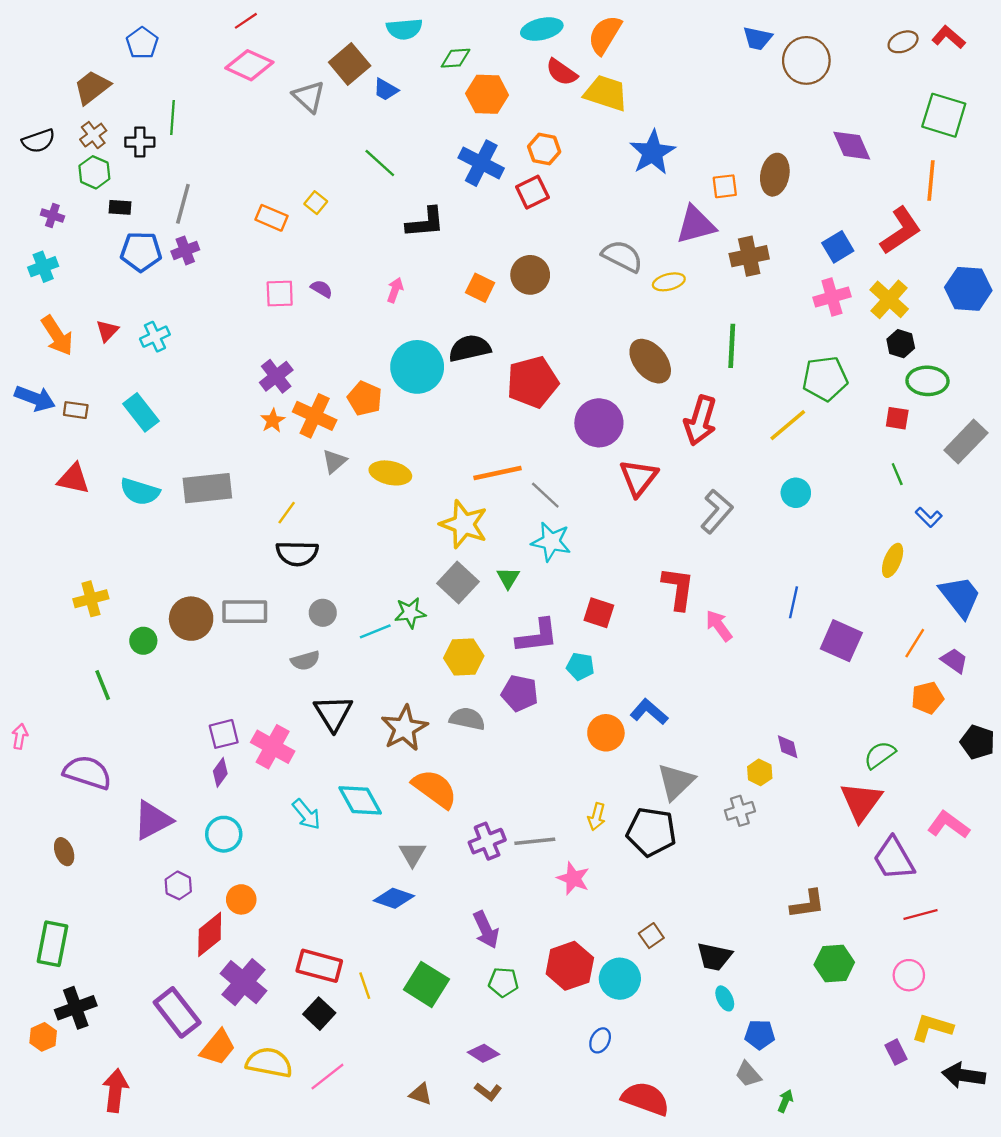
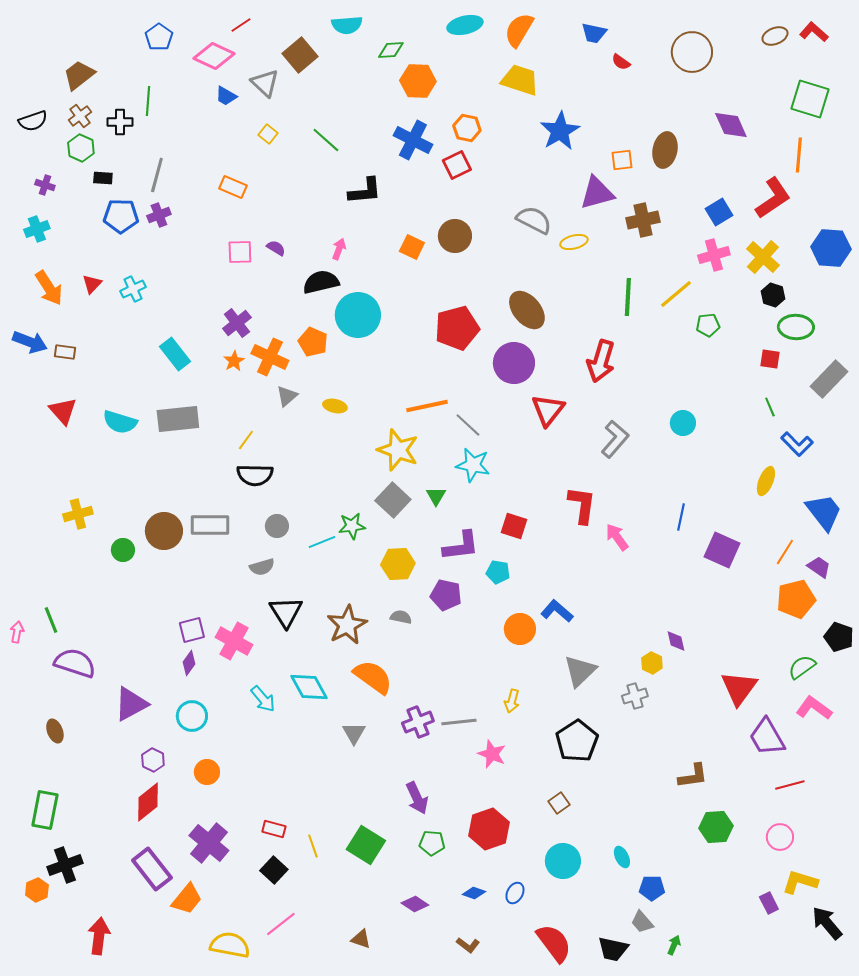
red line: (246, 21) -> (241, 25), moved
blue trapezoid: (757, 38) -> (594, 33), moved
blue pentagon: (142, 43) -> (159, 37), moved
red semicircle: (562, 72) -> (621, 62), moved, size x0.7
blue trapezoid: (386, 90) -> (226, 96), moved
yellow square: (316, 203) -> (268, 134), moved
black semicircle: (470, 348) -> (321, 282), moved
brown ellipse: (650, 361) -> (527, 310), moved
green pentagon: (825, 379) -> (708, 325), size x0.6
cyan rectangle: (141, 412) -> (175, 354), moved
yellow line: (788, 425) -> (676, 294), moved
yellow ellipse: (390, 473) -> (335, 406), size x0.7
red triangle: (73, 479) -> (63, 411), turned 36
blue L-shape: (929, 517) -> (797, 444), size x1.4
green line: (103, 685) -> (51, 620), moved
orange pentagon: (927, 698) -> (796, 599), size x1.4
gray semicircle: (467, 719) -> (401, 617), size x0.7
green semicircle: (880, 755) -> (802, 667), moved
black pentagon: (651, 832) -> (577, 741), moved, turned 30
blue diamond: (394, 898) -> (474, 893), moved, size x0.7
red diamond: (210, 934) -> (148, 802), moved
black trapezoid: (714, 957) -> (613, 949), moved
red rectangle: (319, 966) -> (274, 829), size x0.6
cyan circle: (620, 979) -> (563, 861), moved
yellow semicircle: (269, 1063) -> (230, 945), moved
black arrow: (964, 1075) -> (827, 923), turned 42
brown L-shape: (488, 1092) -> (468, 945), moved
red semicircle: (646, 1099) -> (554, 943), turned 33

